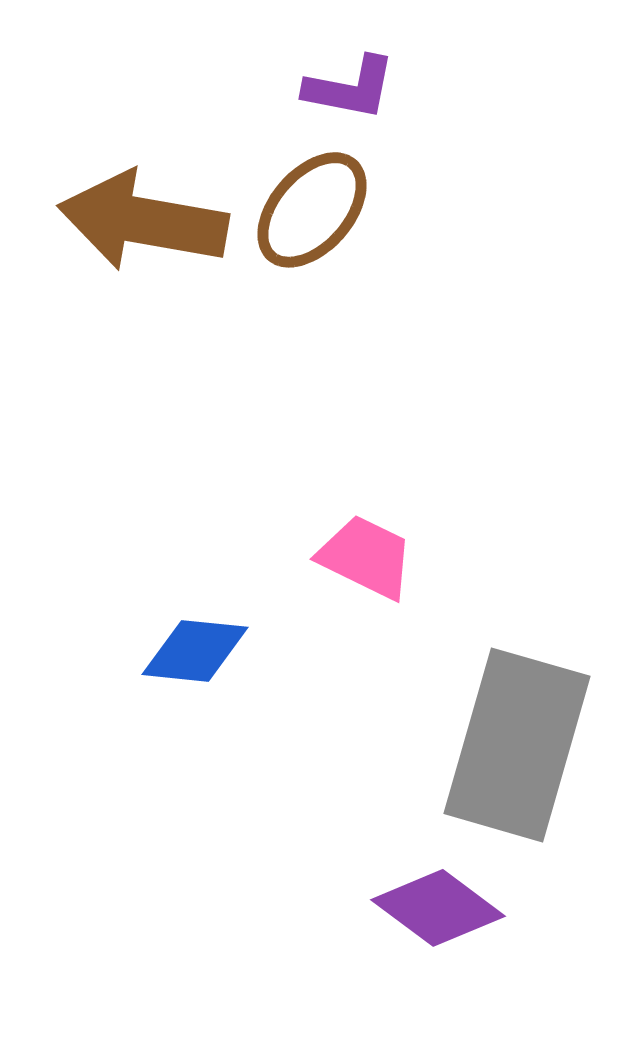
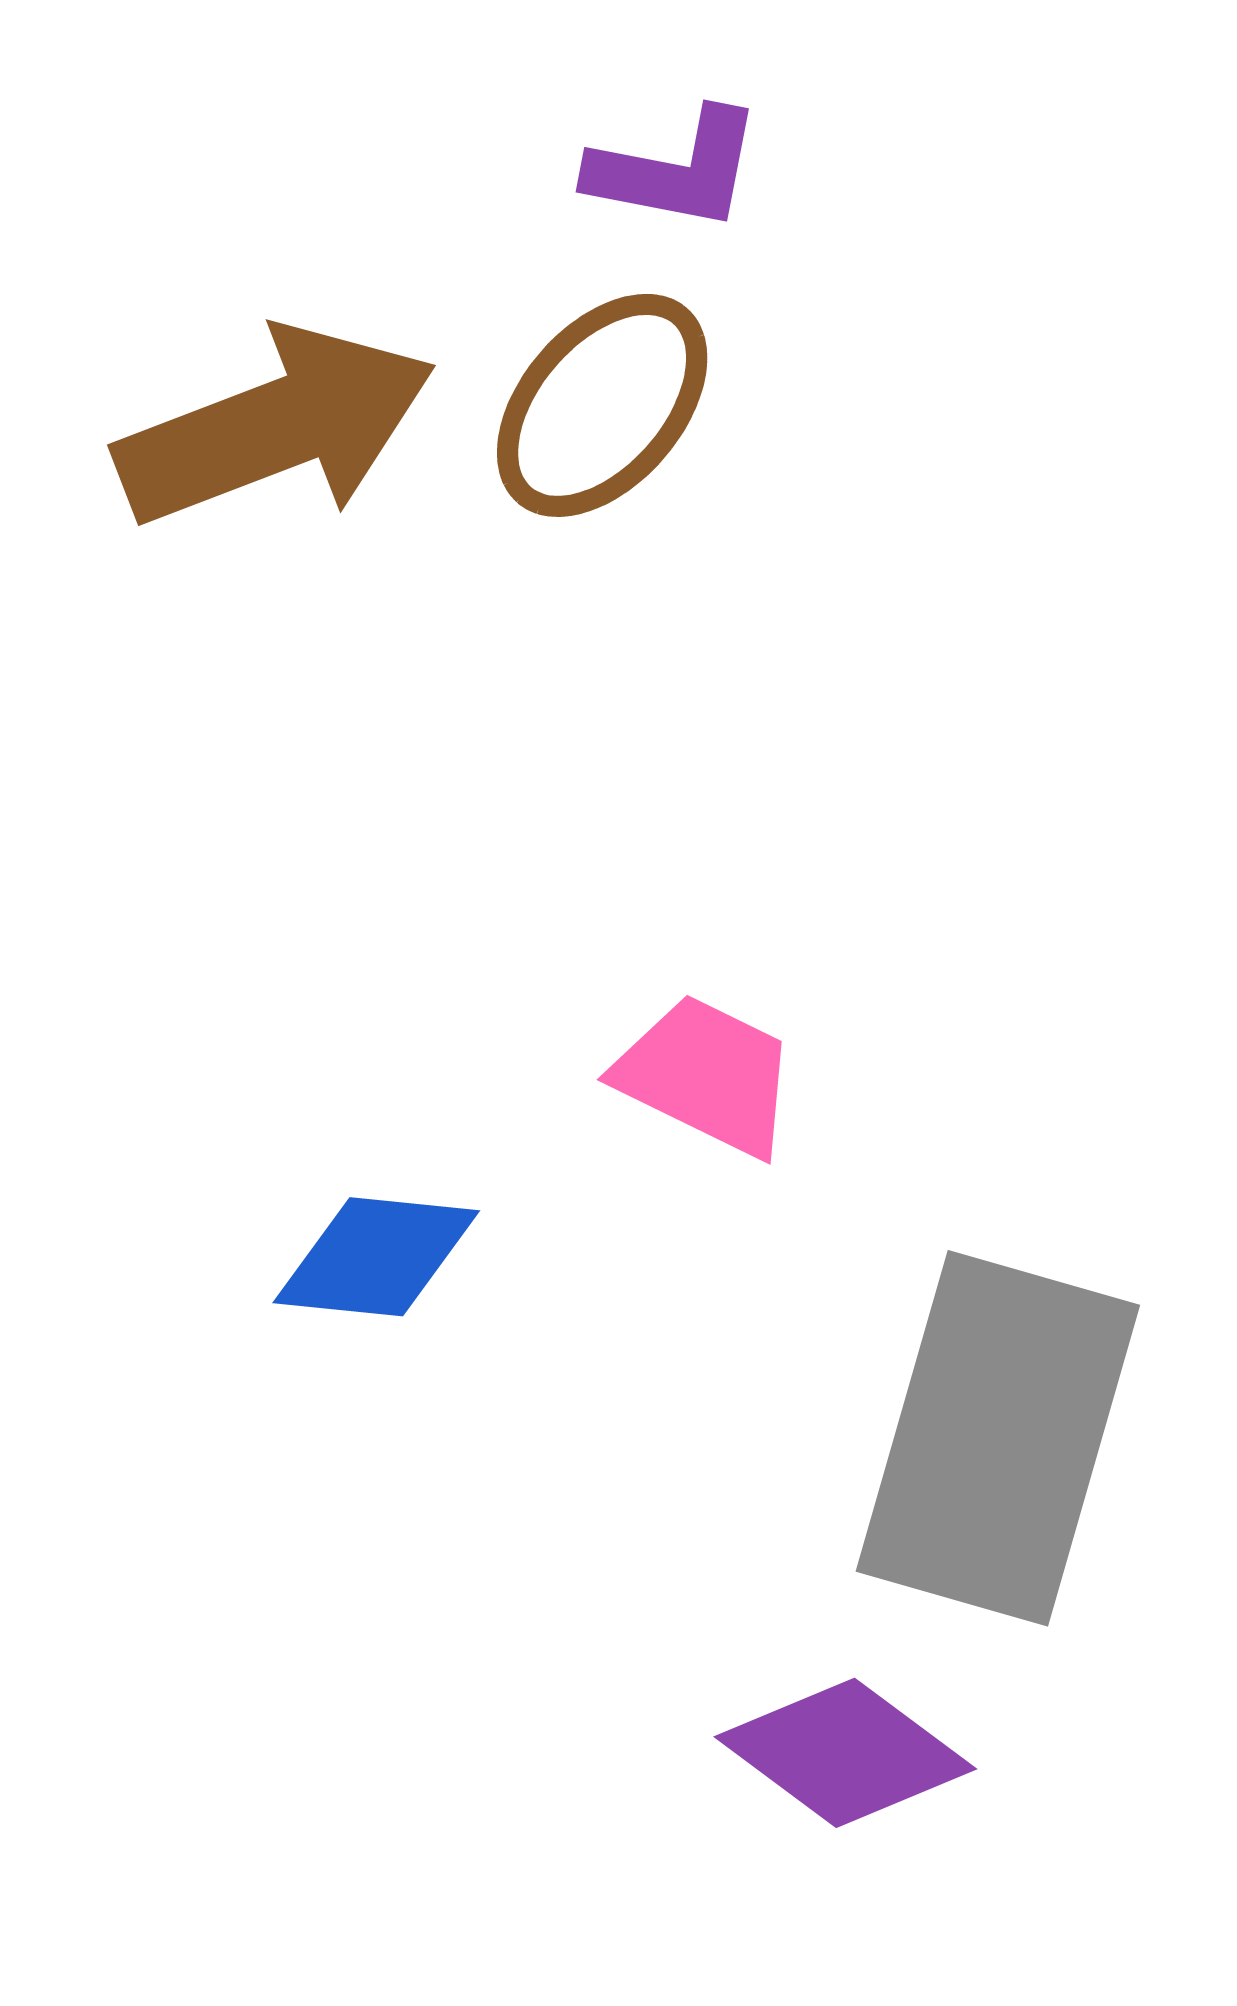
brown arrow: (143, 221) -> (276, 427), turned 149

